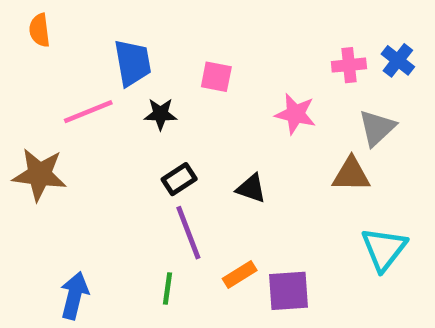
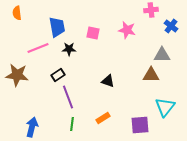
pink cross: (349, 65) -> (151, 10), moved
pink star: (295, 114) -> (127, 30), moved
gray triangle: (377, 128) -> (162, 55), turned 42
black rectangle: (179, 179) -> (58, 75), moved
purple line: (188, 233) -> (68, 97), moved
purple square: (288, 291) -> (140, 125), moved

